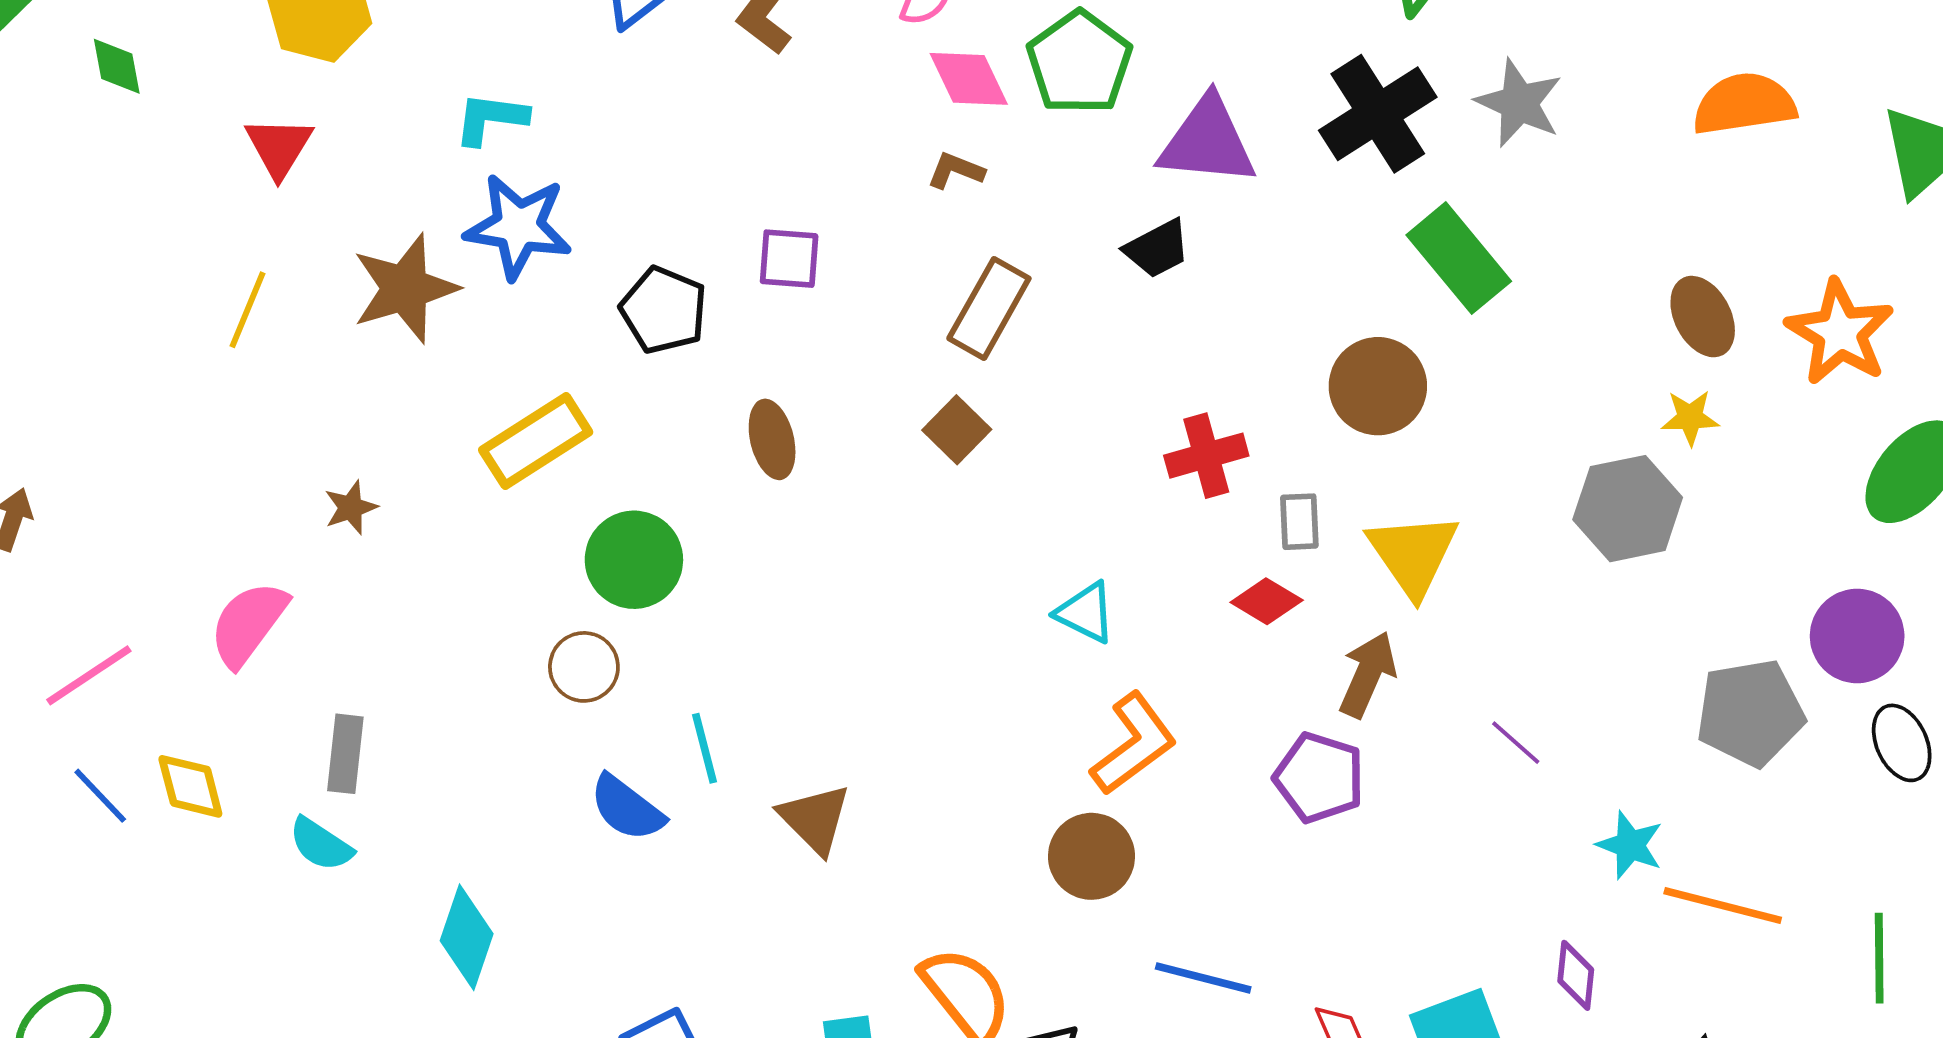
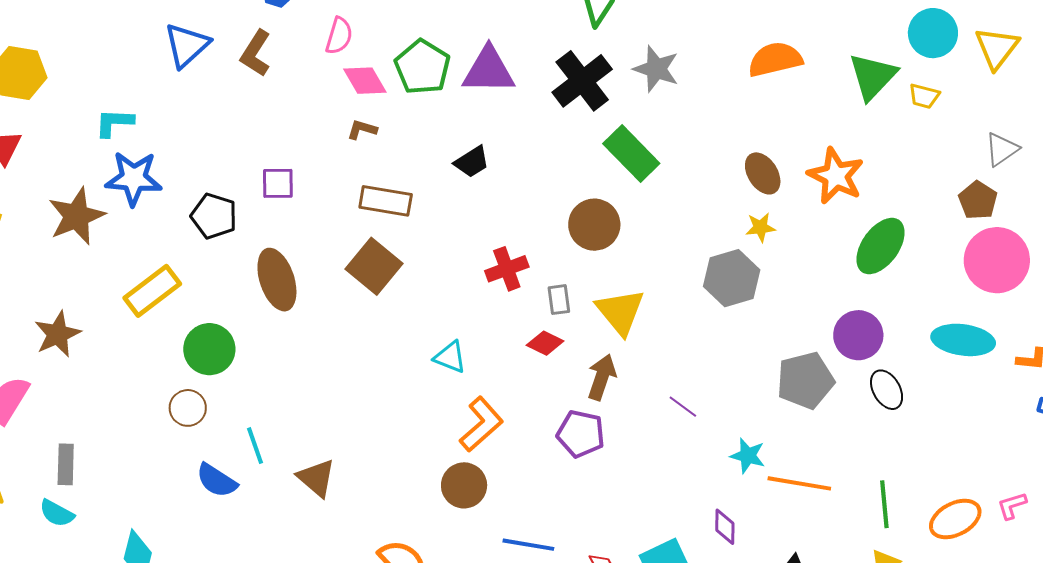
purple triangle: (1207, 141) -> (489, 70), moved
brown rectangle: (989, 308) -> (386, 201), turned 75
brown square: (957, 430) -> (374, 266), size x1.6
brown ellipse: (772, 439) -> (277, 280), size x1.5
brown star: (351, 508) -> (58, 334), size x1.6

